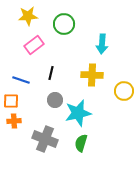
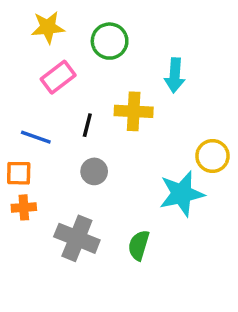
yellow cross: (92, 75) -> (134, 111), moved
cyan star: (78, 113) -> (182, 194), moved

